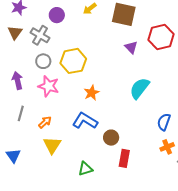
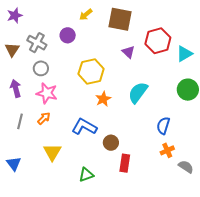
purple circle: (57, 15) -> (68, 35), moved
brown triangle: (15, 33) -> (12, 50), moved
yellow hexagon: (73, 61) -> (91, 71), moved
orange star: (92, 93) -> (103, 99), moved
orange arrow: (45, 122) -> (44, 118), moved

